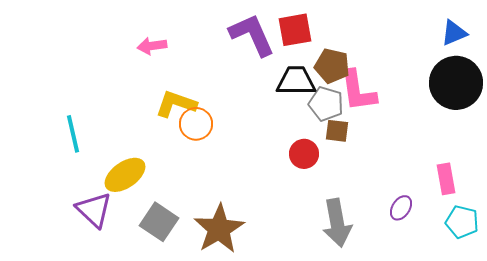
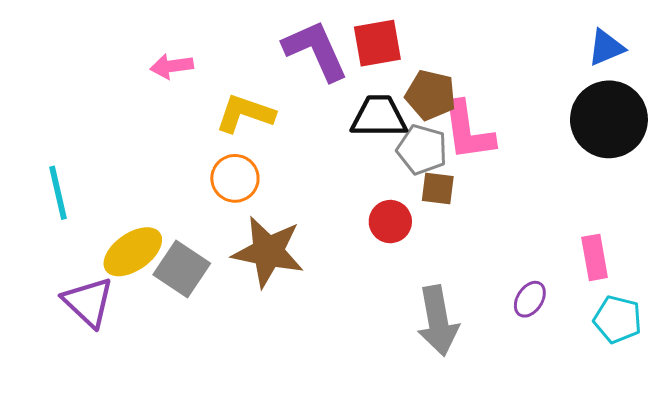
yellow L-shape: (176, 104) -> (245, 114), moved
gray square: (159, 222) -> (182, 269), moved
brown star: (219, 229) -> (268, 252), moved, turned -30

